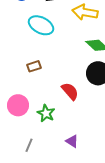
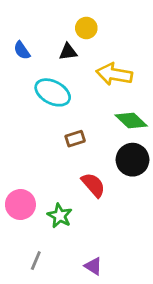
brown rectangle: (34, 66) -> (75, 139), moved
purple triangle: (72, 141) -> (93, 266), moved

